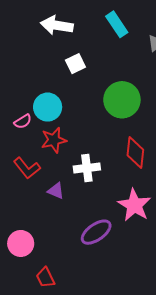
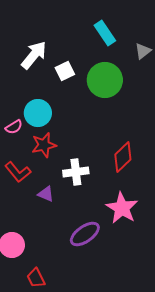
white arrow: (57, 25) -> (34, 55), moved, turned 120
green circle: (122, 100) -> (105, 80), moved
red diamond: (135, 153) -> (123, 157), turned 40

